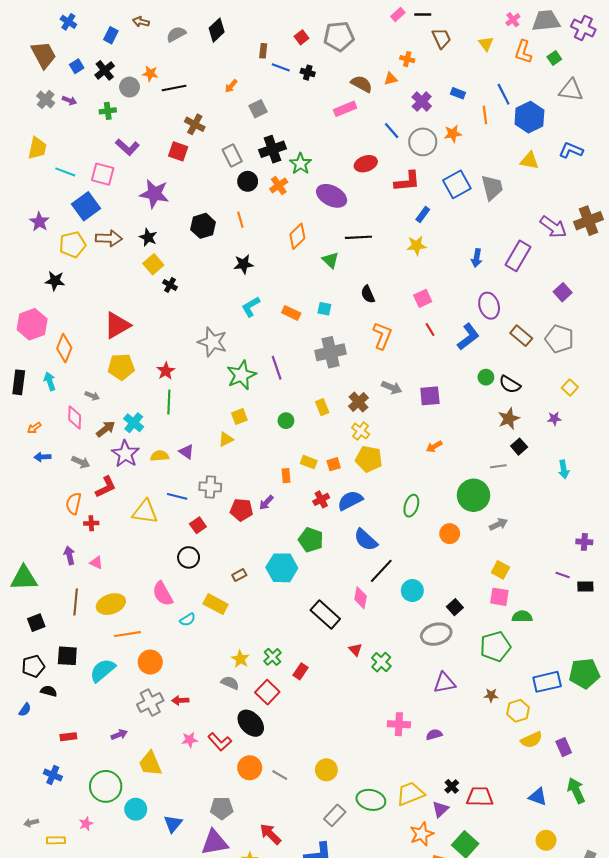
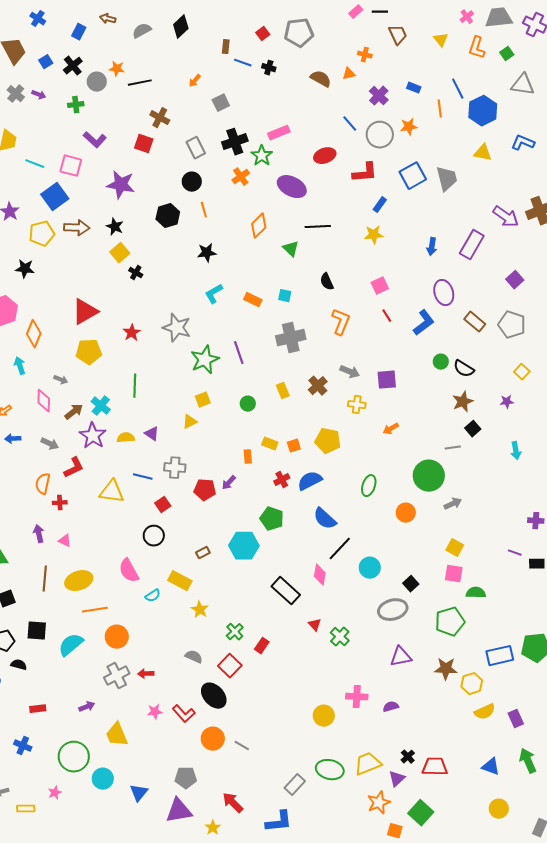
pink rectangle: (345, 109) -> (279, 133), moved
black circle: (248, 181) -> (192, 182), moved
red star: (166, 371) -> (132, 333), moved
yellow cross: (361, 431) -> (357, 405), moved, turned -30
yellow star: (240, 659) -> (200, 610), moved
brown star: (491, 695) -> (446, 669), size x1.6
yellow circle: (326, 770) -> (324, 716), moved

